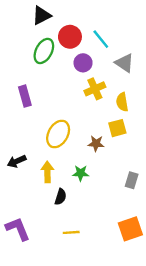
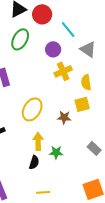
red circle: (70, 37) -> (42, 14), moved
yellow arrow: (47, 172) -> (38, 141), moved
green star: (81, 173) -> (56, 152), moved
gray rectangle: (132, 180) -> (94, 148), turned -64

